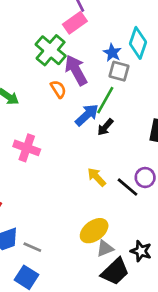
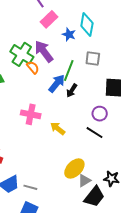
pink rectangle: (75, 23) -> (49, 19), moved
green cross: (51, 50) -> (22, 54), moved
gray square: (119, 71) -> (93, 59), moved
pink cross: (27, 148) -> (31, 114), moved
yellow arrow: (97, 177) -> (58, 128), moved
purple circle: (145, 177) -> (100, 114), moved

